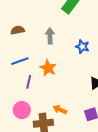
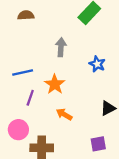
brown semicircle: (18, 30) -> (26, 15), moved
orange arrow: (60, 110) -> (64, 114), moved

